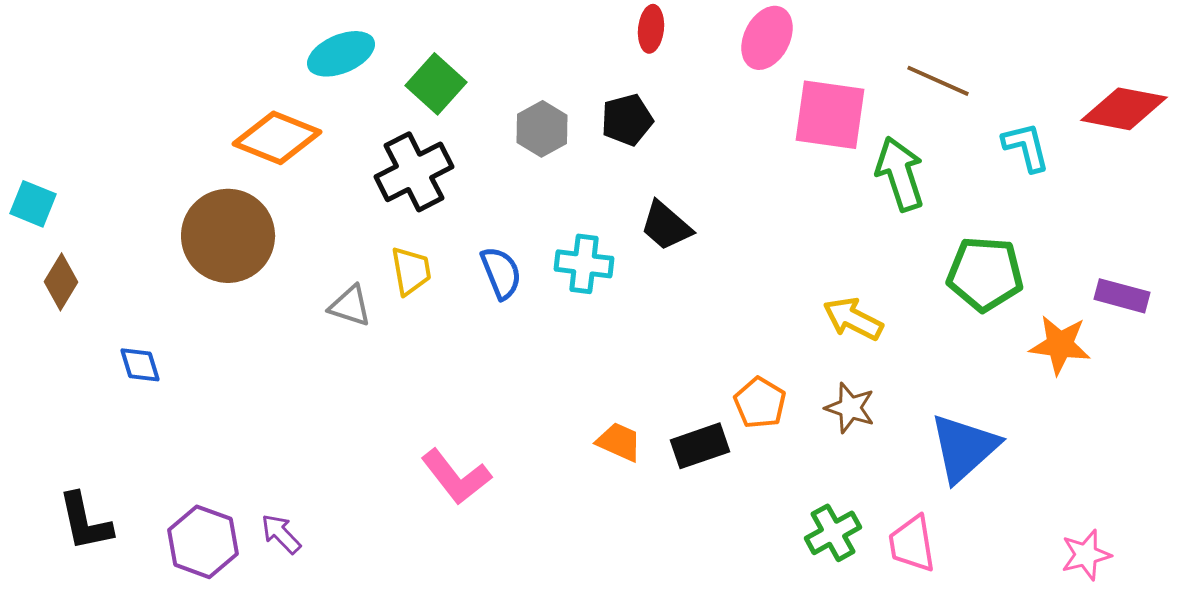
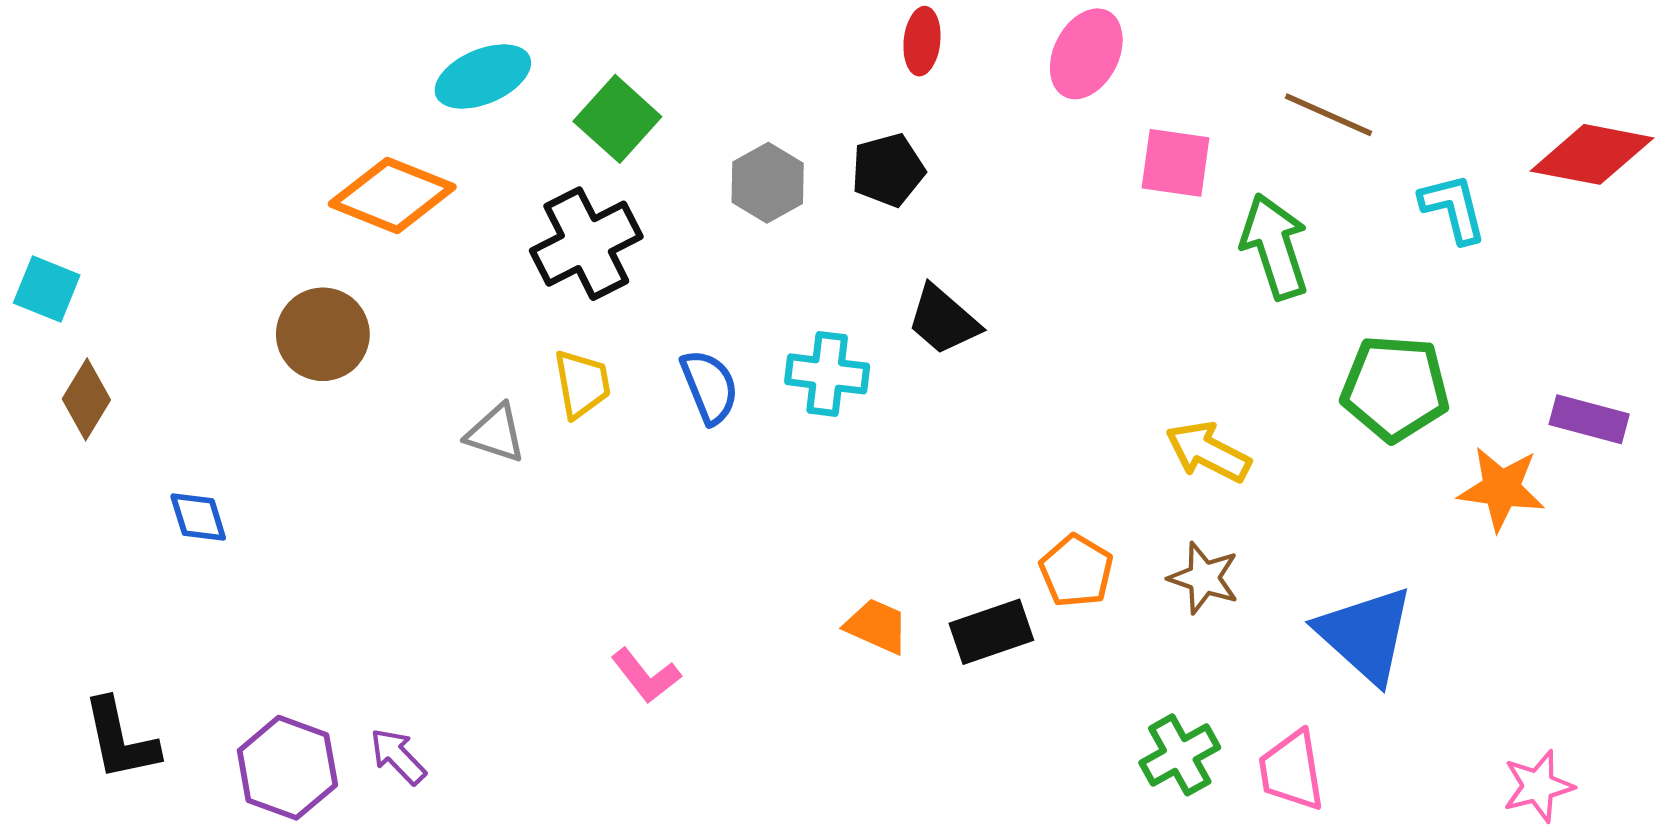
pink square: (830, 115) -> (1176, 163), size x0.7
brown circle: (228, 236) -> (323, 334), size x0.7
blue triangle: (964, 448) -> (1365, 635), turned -36
pink L-shape: (456, 477) -> (646, 676), size x0.7

